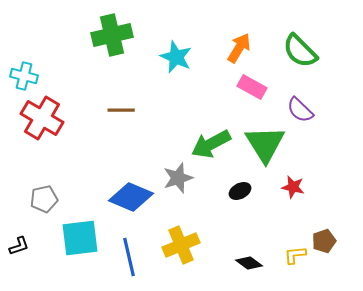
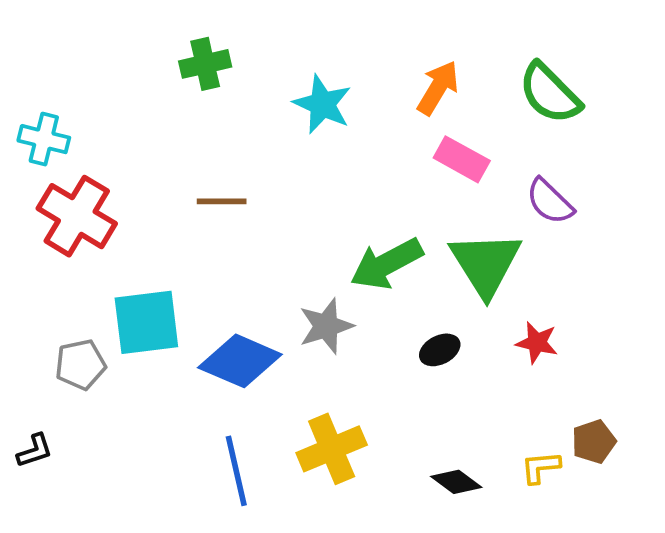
green cross: (112, 35) -> (205, 64), size x0.7
cyan square: (80, 238) -> (146, 322), moved

